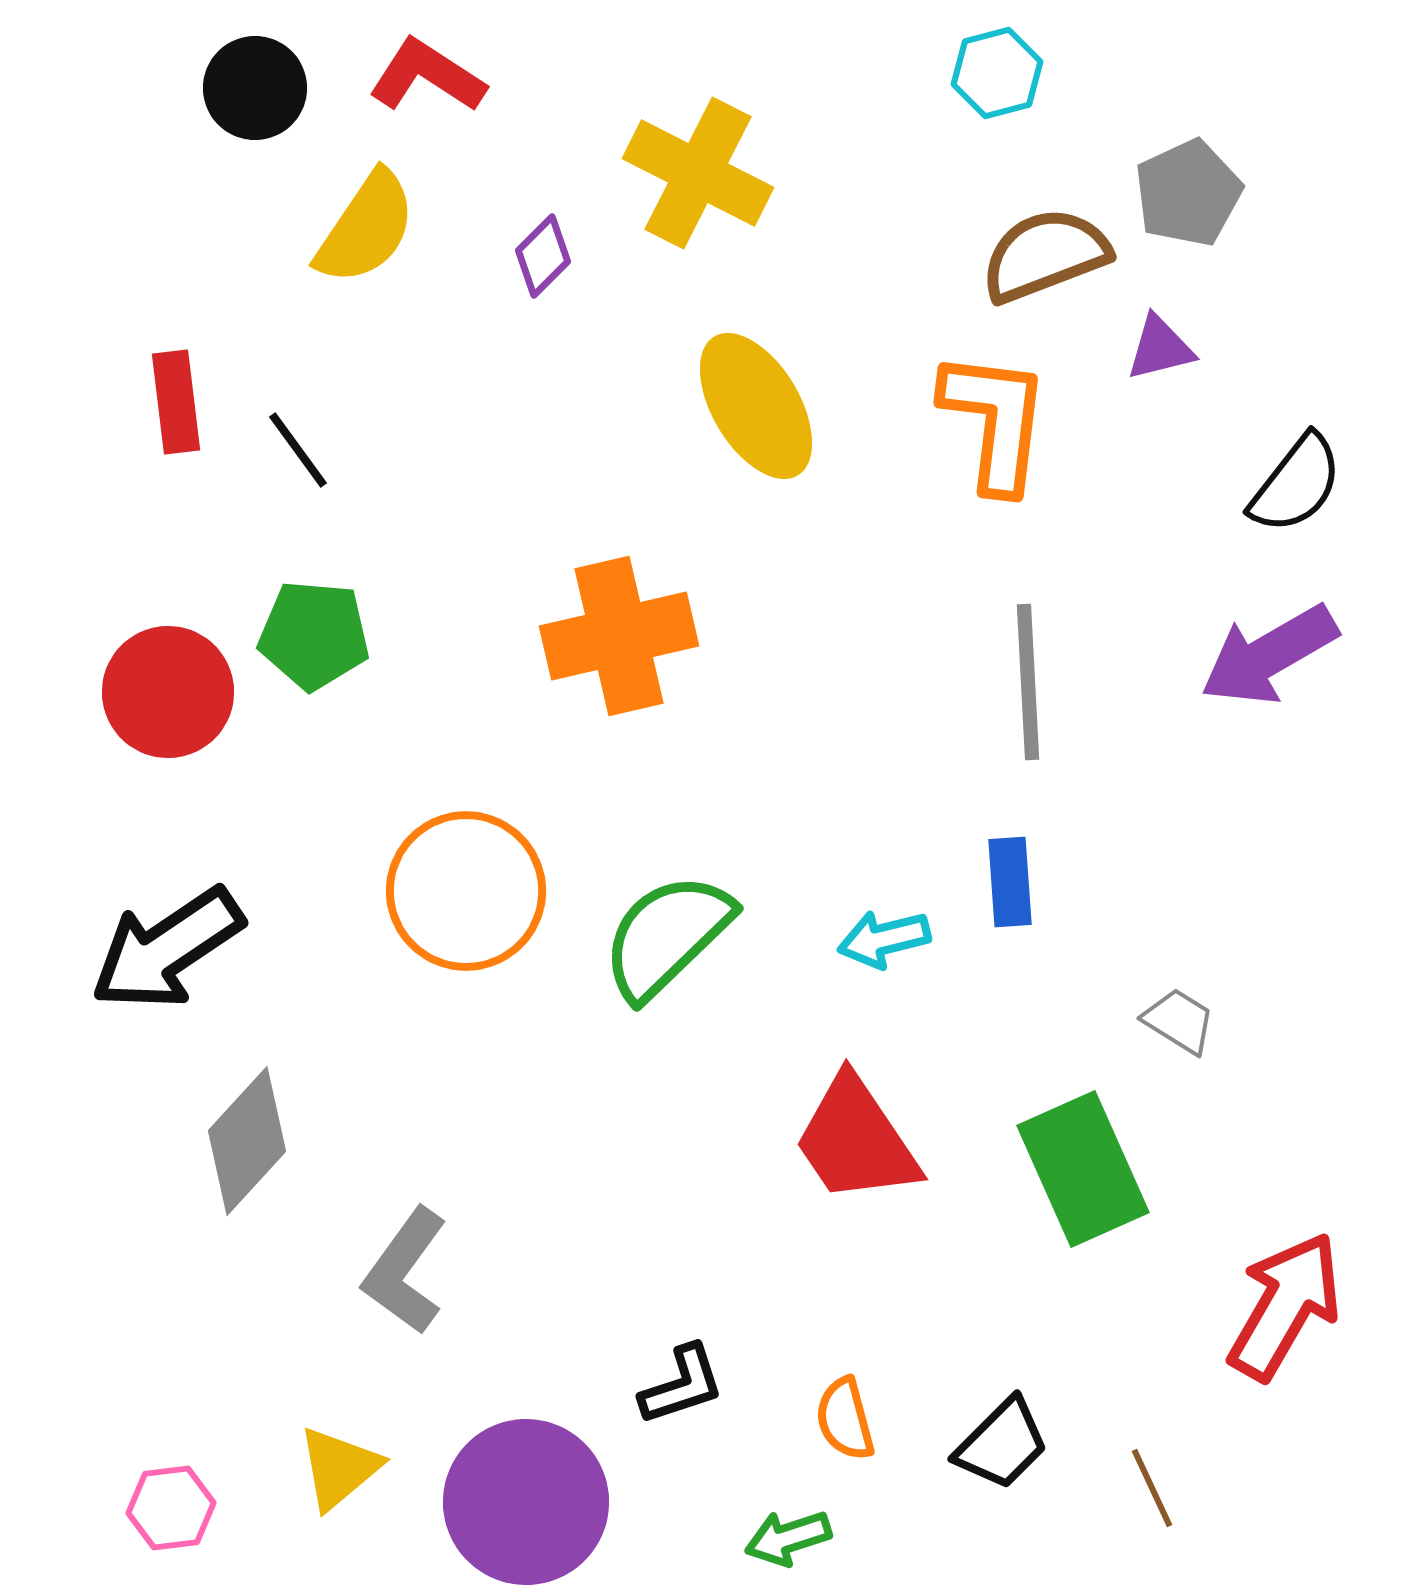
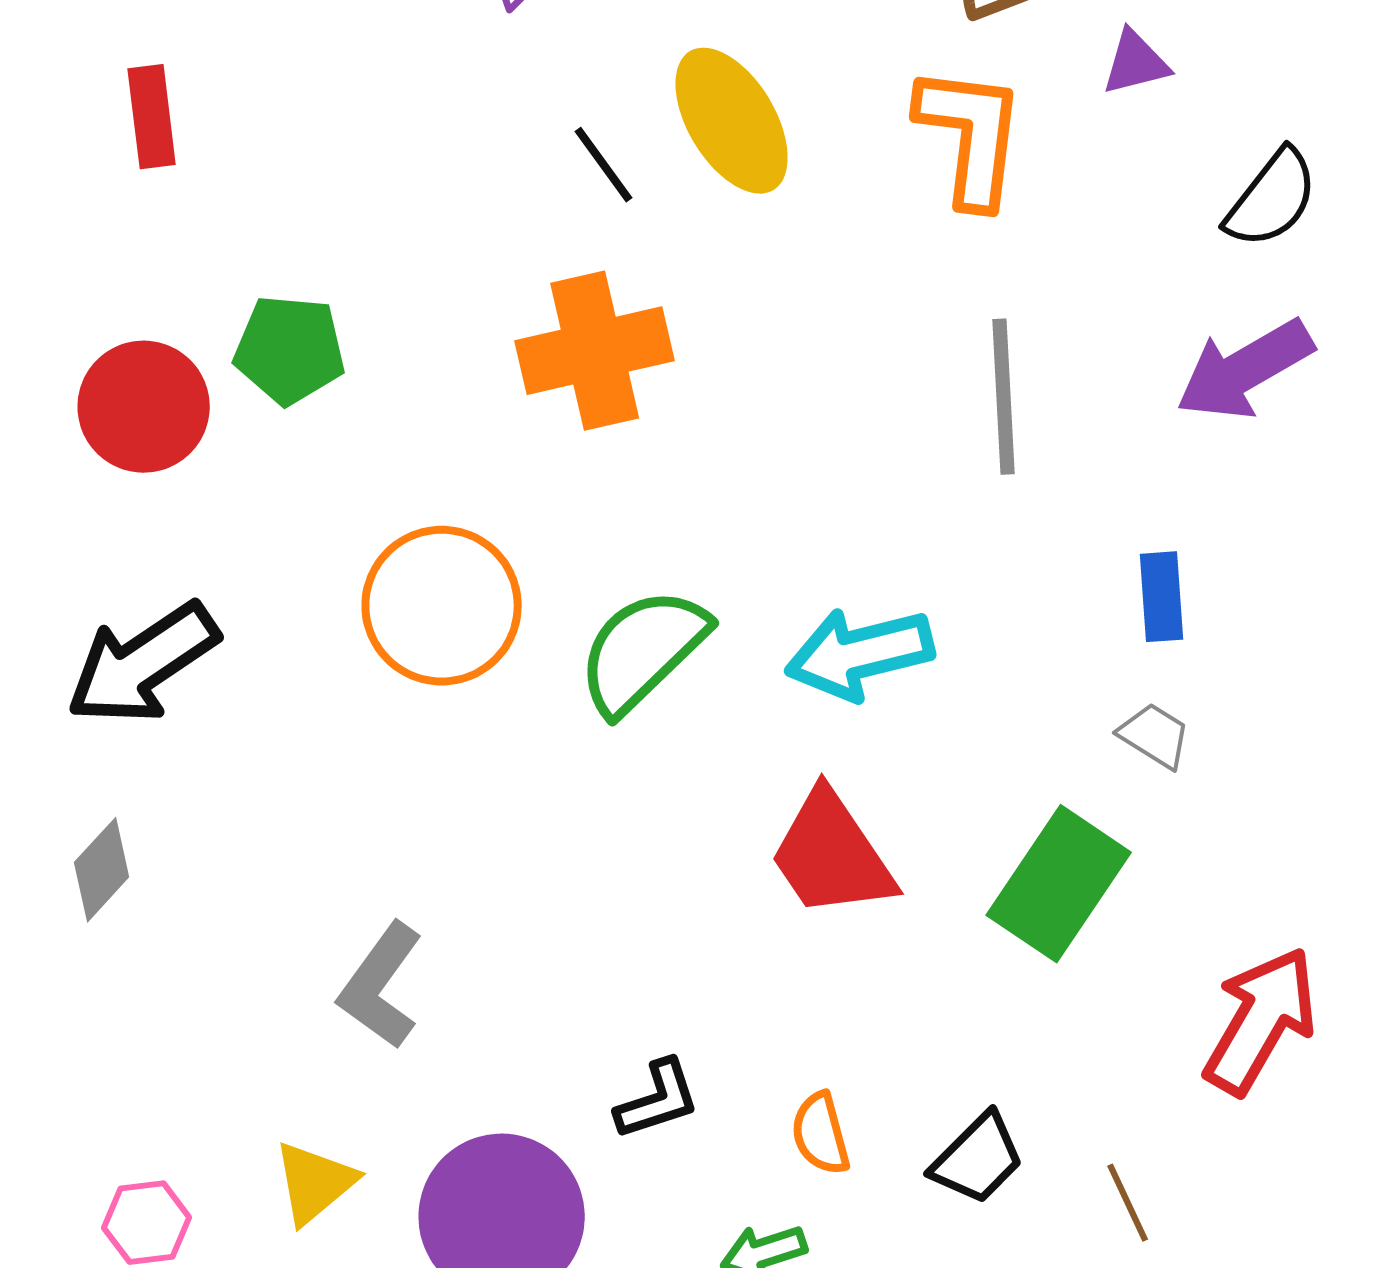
black line: (298, 450) -> (604, 165), moved
blue rectangle: (1010, 882) -> (1162, 597), moved
cyan arrow: (884, 939) -> (860, 654), size x1.6
gray diamond: (247, 1141) -> (102, 870), moved, size x0.7
green rectangle: (1083, 1169) -> (1059, 884), turned 58

